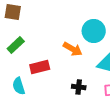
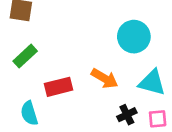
orange arrow: (73, 49) -> (105, 78), moved
black cross: (79, 87) -> (127, 115), moved, turned -32

